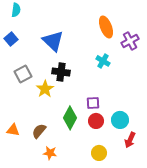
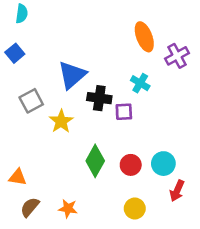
blue triangle: (53, 41) -> (72, 75), moved, turned 35
black cross: (61, 72) -> (99, 98), moved
purple square: (93, 103) -> (124, 112), moved
brown semicircle: (39, 131) -> (30, 207), moved

